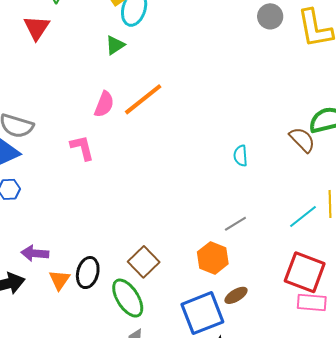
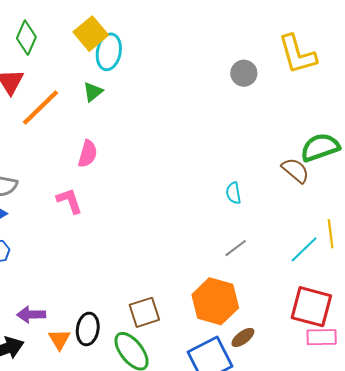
gray circle: (270, 16) -> (244, 73), moved
orange line: (143, 99) -> (41, 108), moved
gray line: (235, 224) -> (236, 248), moved
orange hexagon: (213, 258) -> (215, 301), size x1.4
brown square: (144, 262) -> (144, 312), turned 32

